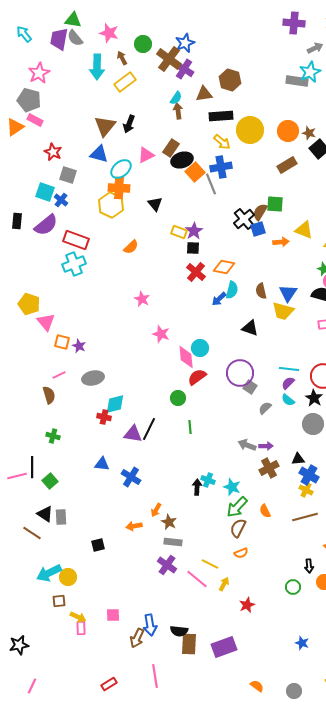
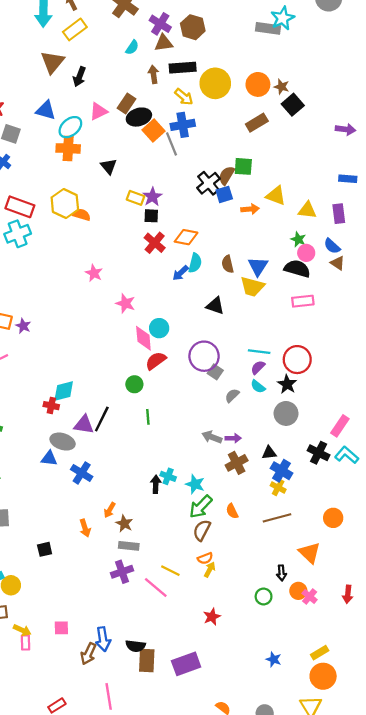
purple cross: (184, 69) -> (160, 24), moved
brown arrow: (178, 111) -> (153, 74), moved
brown triangle: (105, 126) -> (52, 62), moved
yellow hexagon: (111, 205) -> (65, 203), moved
orange semicircle: (131, 247) -> (82, 215), turned -119
pink star: (161, 334) -> (125, 303), moved
gray ellipse: (93, 378) -> (63, 442), moved, turned 30
orange arrow: (134, 526) -> (85, 528), turned -98
purple cross: (167, 565) -> (122, 572), turned 36
yellow arrow: (224, 584) -> (210, 570), moved

